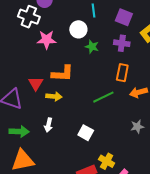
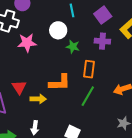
purple square: (124, 17) -> (103, 15), turned 36
orange L-shape: (62, 73) -> (60, 83), moved
orange rectangle: (122, 73) -> (89, 69), moved
green line: (103, 97) -> (88, 96), turned -30

